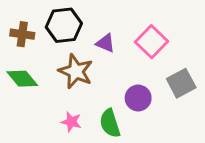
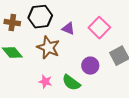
green semicircle: (110, 123) -> (71, 83), turned -36

